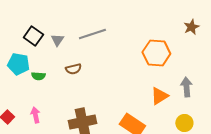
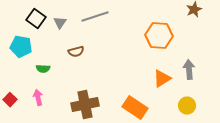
green semicircle: (38, 76) -> (43, 69), moved

